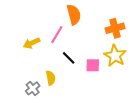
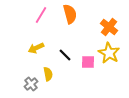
orange cross: (115, 28) -> (109, 27), turned -36
pink line: (57, 35) -> (41, 15), moved
yellow arrow: (32, 43) -> (36, 48), moved

